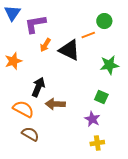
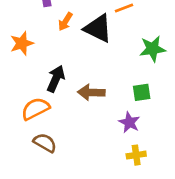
green square: (101, 97) -> (142, 92), turned -32
brown arrow: (55, 104) -> (91, 92), moved
orange semicircle: (23, 109) -> (35, 109), turned -55

